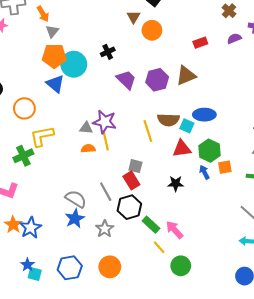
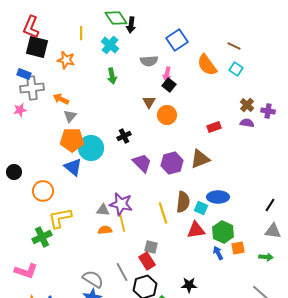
brown cross: (229, 11) -> (247, 105), moved
orange arrow: (43, 14) -> (61, 99), turned 147
purple semicircle: (234, 39) -> (247, 123), turned 32
brown semicircle: (168, 120) -> (183, 202), turned -85
black star: (176, 184) -> (189, 285), moved

